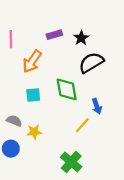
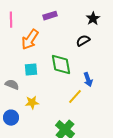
black star: (81, 38) -> (93, 19), moved
black semicircle: (91, 63) -> (83, 41), size x0.6
gray semicircle: (14, 121) -> (12, 85), moved

